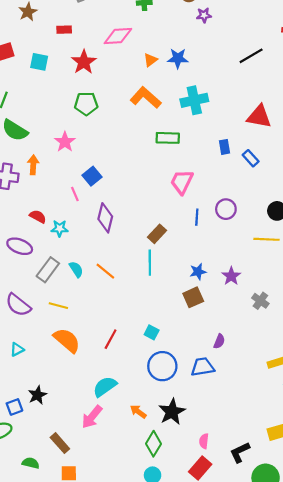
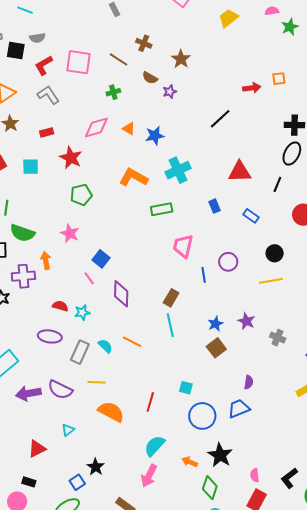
orange triangle: (150, 60) -> (129, 129), moved, turned -40
blue rectangle: (251, 158) -> (251, 216), moved

